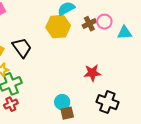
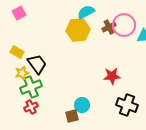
pink circle: (104, 22) -> (124, 25), size x1.5
black trapezoid: (22, 48) -> (37, 64), moved
brown square: (67, 113) -> (72, 116), moved

